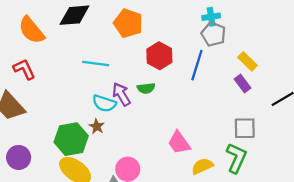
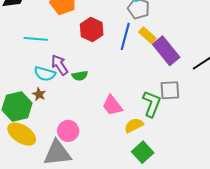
yellow rectangle: (248, 61) -> (147, 35), moved
purple rectangle: (242, 83) -> (166, 51), size x1.8
green semicircle: (146, 88) -> (80, 76), moved
green L-shape: (236, 158) -> (152, 104), moved

